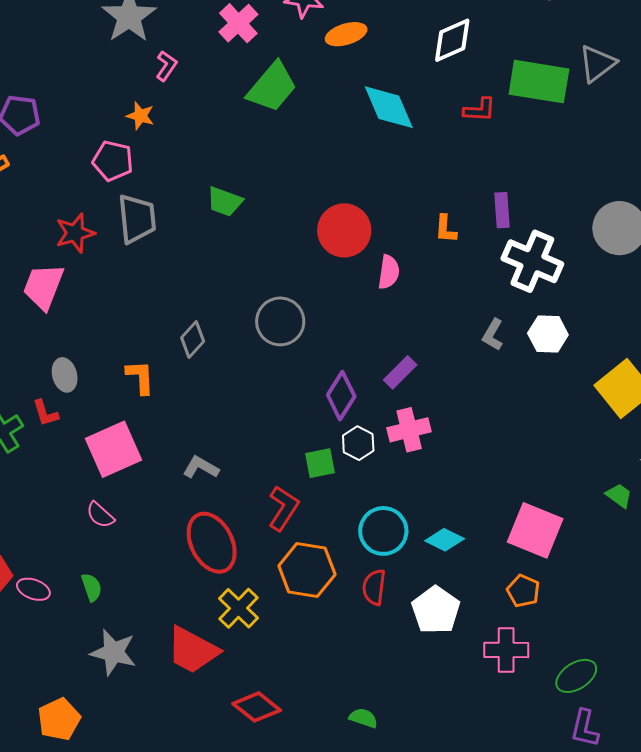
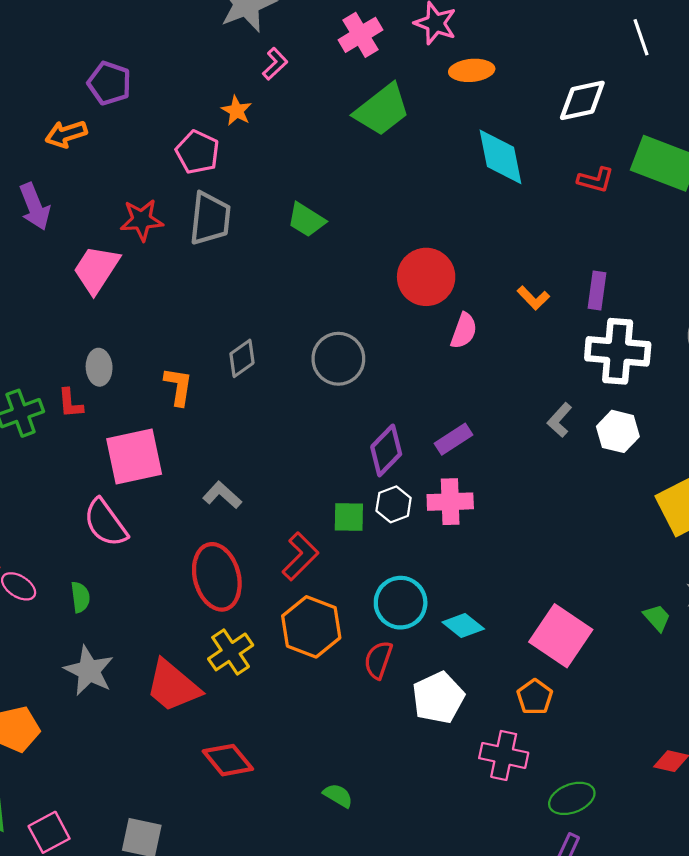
orange L-shape: (446, 229) -> (533, 298), turned -60
white cross: (532, 261) -> (618, 351), turned -30
pink semicircle: (100, 515) -> (105, 523), size x1.6

